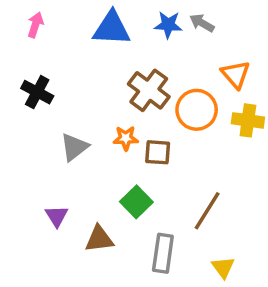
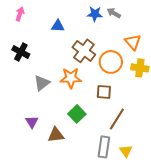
blue triangle: (112, 28) -> (58, 26), moved, size x0.6
orange star: (126, 138) -> (71, 78), size x1.5
brown square: (158, 152) -> (104, 92), moved
gray rectangle: (163, 253) -> (104, 147), moved

